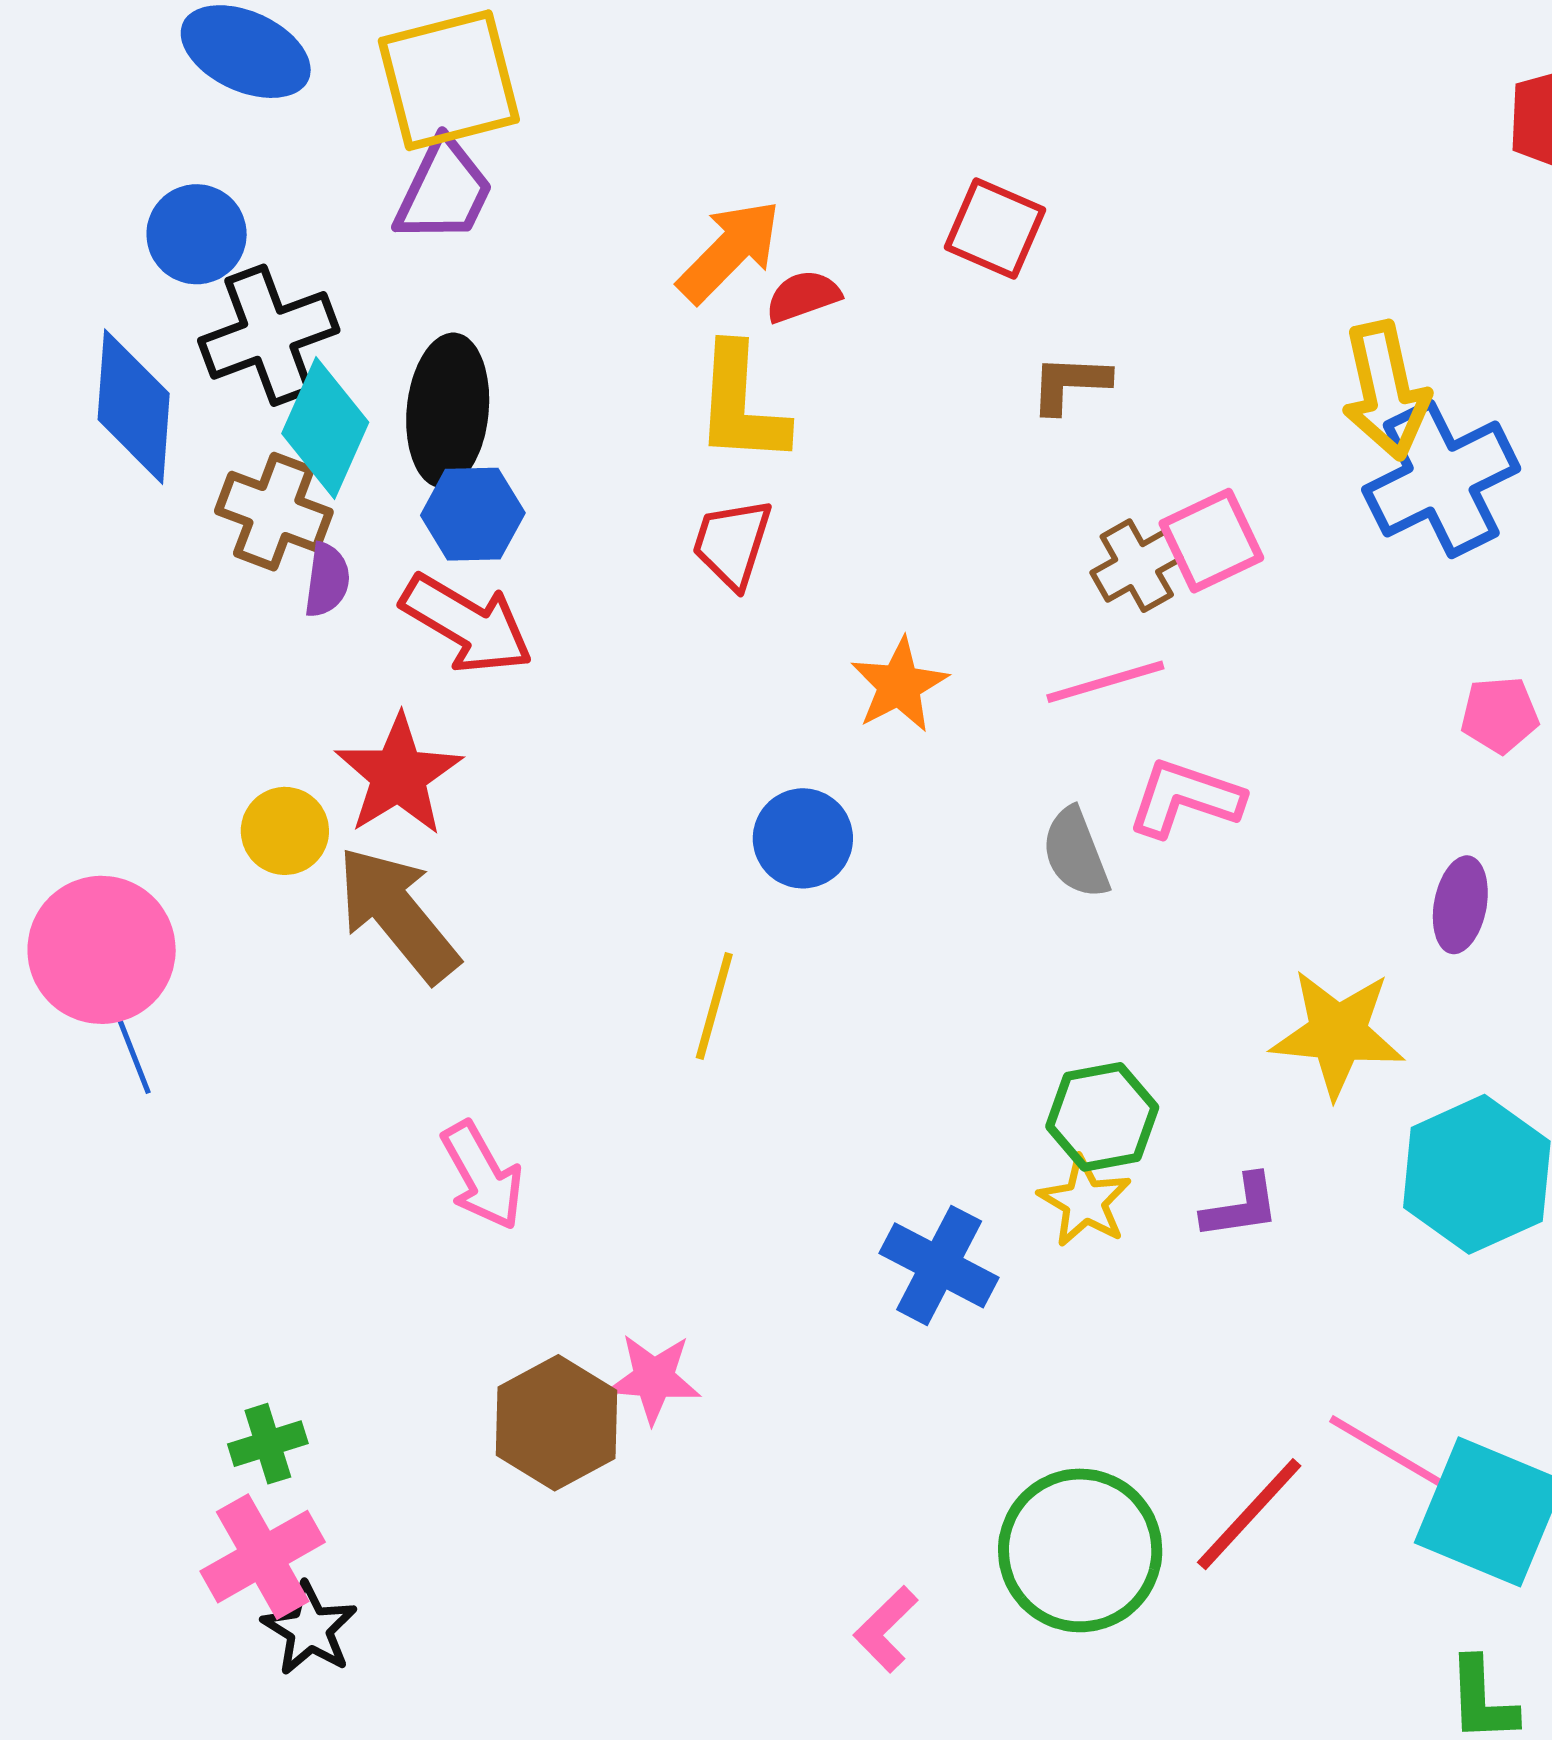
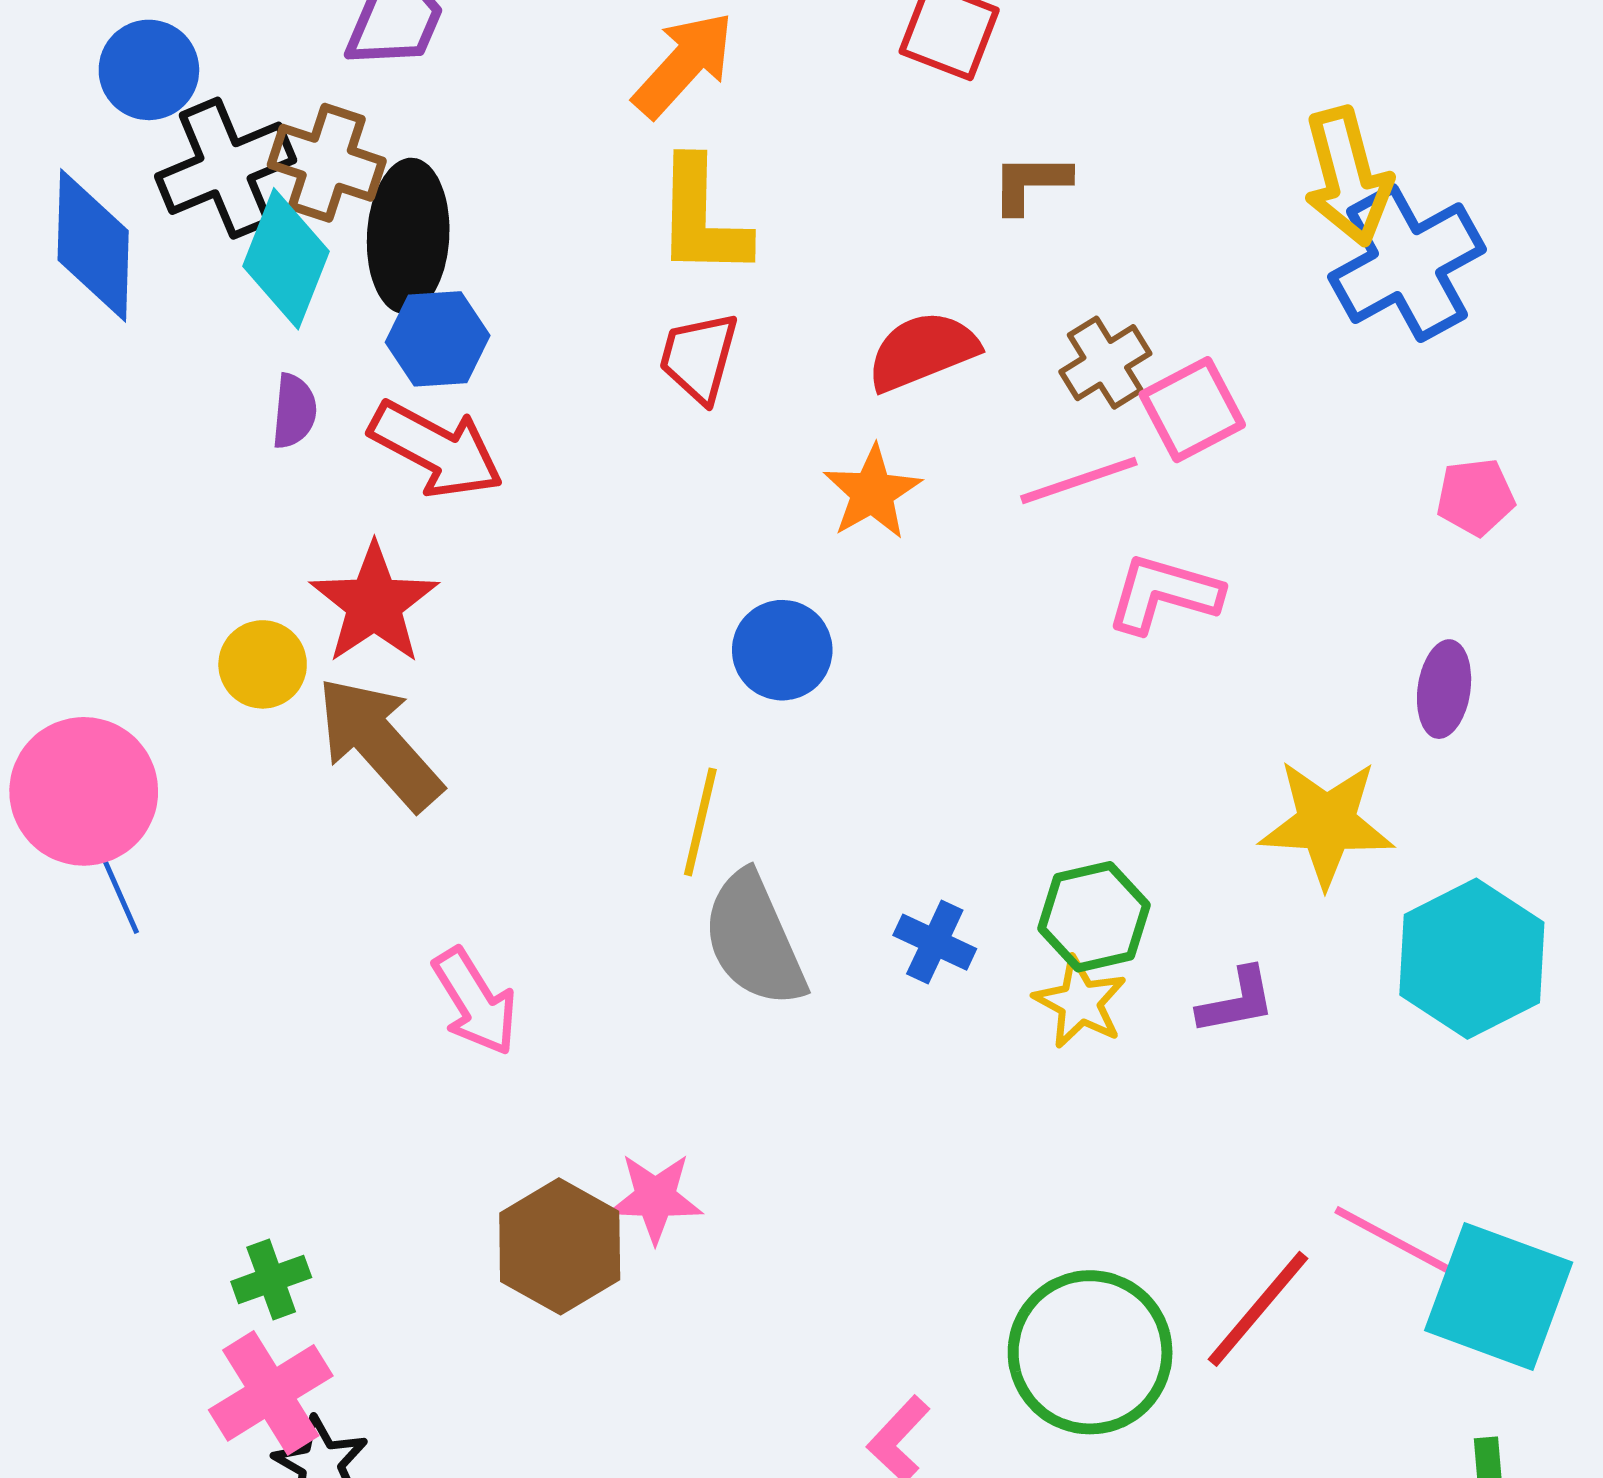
red semicircle: (803, 296) -> (923, 351), moved, size x1.5
brown cross: (274, 512) -> (327, 163), moved
pink square: (1211, 541) -> (1192, 410), moved
gray semicircle: (1076, 853) -> (754, 940), moved, size x1.5
blue cross: (939, 1265) -> (935, 942), moved, size x0.7

